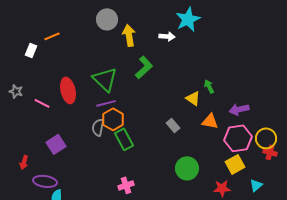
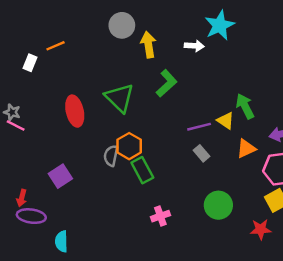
green arrow: (209, 86) -> (245, 106), size x1.5
pink line: (42, 103) -> (16, 126), moved
purple line: (106, 103) -> (199, 127), moved
orange triangle: (210, 121) -> (246, 148), turned -36
purple ellipse: (45, 181) -> (31, 216), moved
pink cross: (126, 185) -> (160, 216), moved

